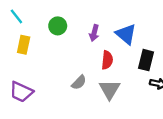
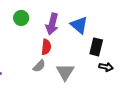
purple arrow: (94, 33) -> (52, 24), size x1.5
red semicircle: (107, 60) -> (46, 47), moved

